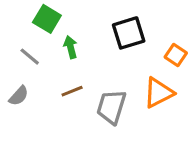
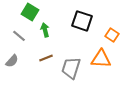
black square: (129, 33) -> (82, 21), turned 35
orange triangle: (158, 93) -> (101, 59), turned 30

